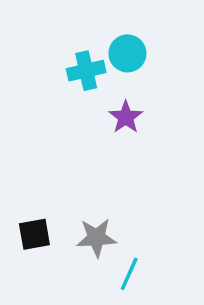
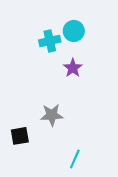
gray star: (96, 238) -> (52, 115), moved

